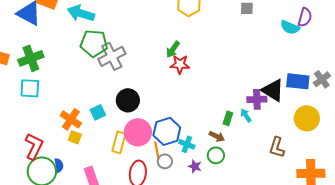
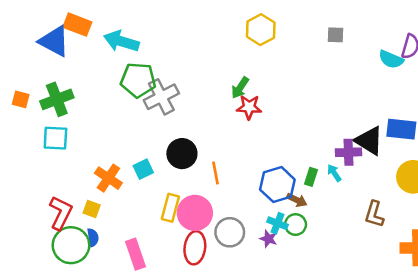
blue hexagon: (167, 131) -> (277, 185), moved
pink circle: (138, 132) -> (195, 213), moved
yellow square: (75, 137) -> (92, 209), moved
cyan cross: (187, 144) -> (277, 223), moved
orange line: (157, 150) -> (216, 173), moved
gray circle: (165, 161) -> (230, 232), size x1.5

